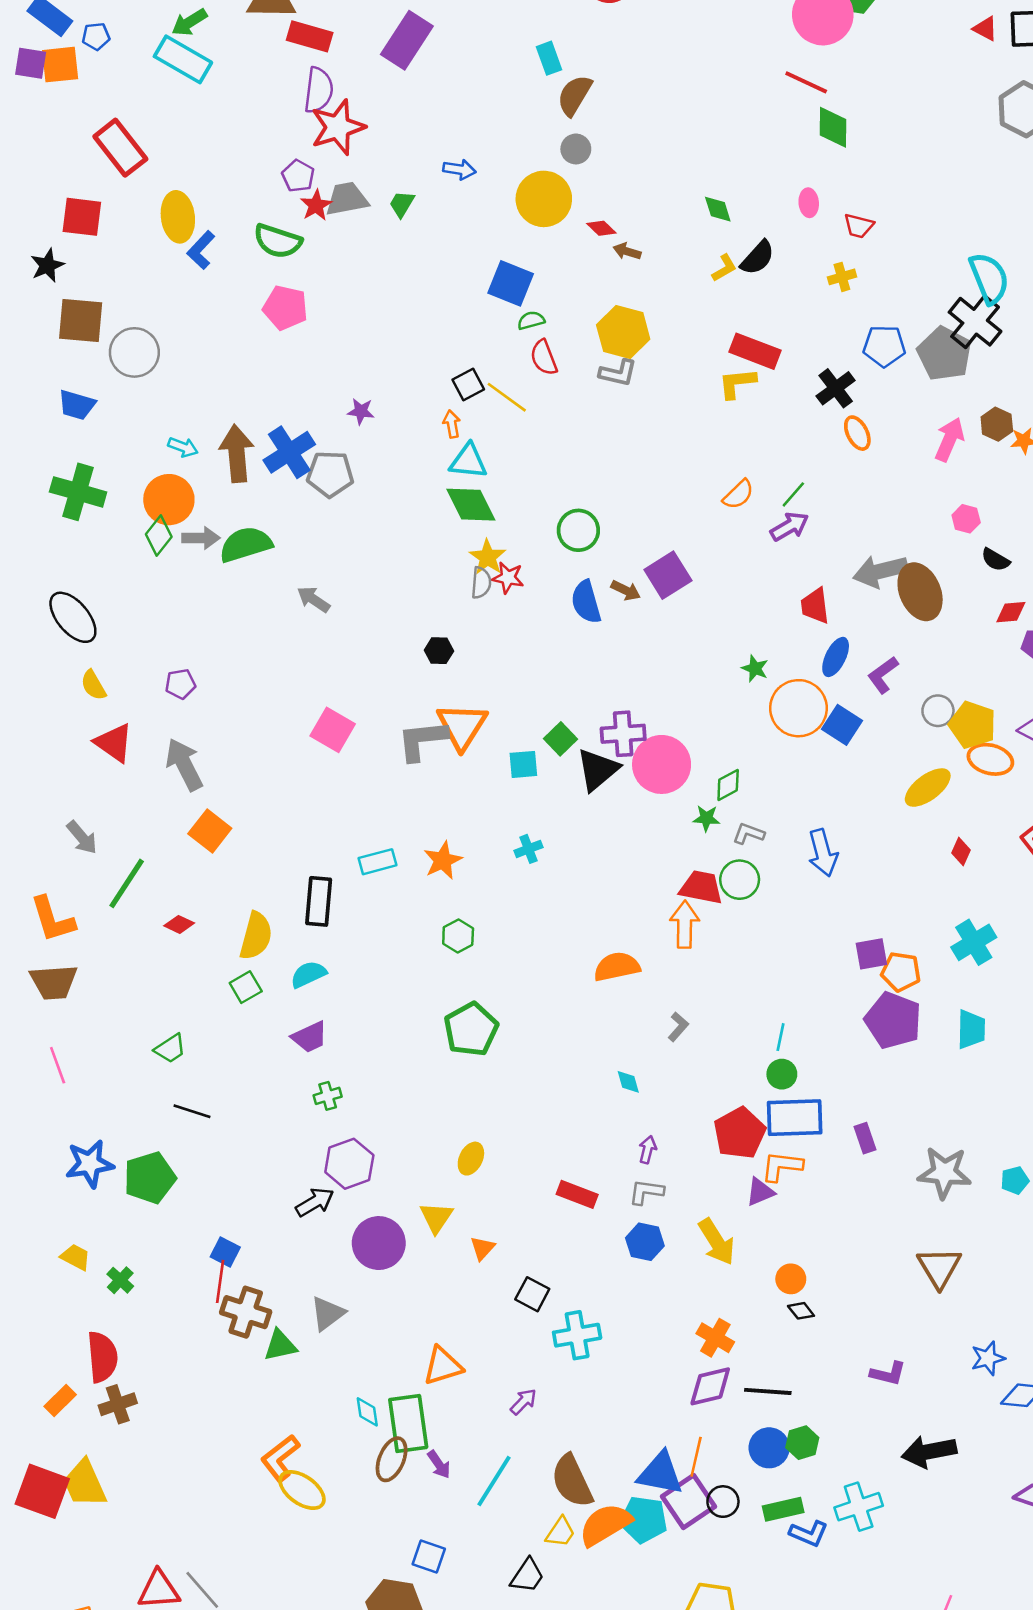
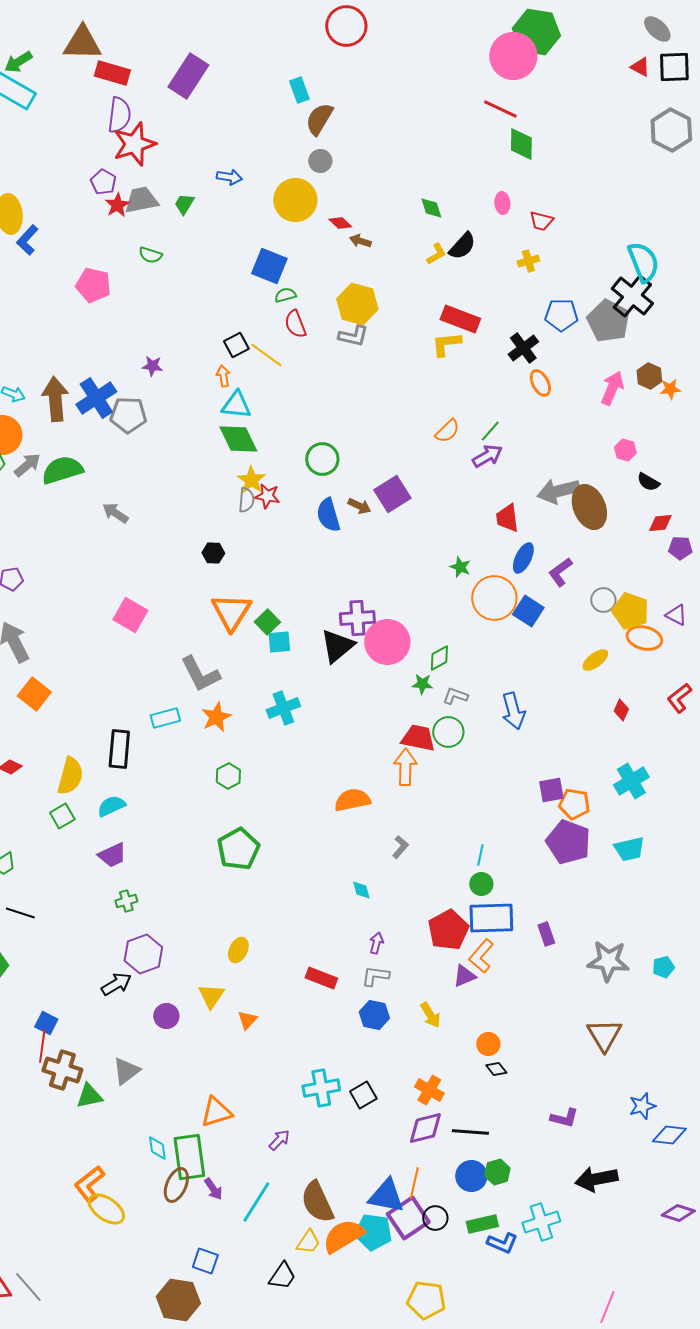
green semicircle: (278, 241) -> (150, 255), moved, size x0.6
gray arrow: (201, 538) -> (27, 465), turned -40
green square: (560, 739) -> (267, 622), moved
gray L-shape: (422, 740) -> (200, 674), moved, turned -111
yellow ellipse: (928, 788) -> (595, 660), size x0.7
cyan cross: (528, 849) -> (283, 708), size x1.5
cyan trapezoid: (971, 1029) -> (629, 849), turned 76
orange L-shape: (782, 1166) -> (481, 956), turned -56
yellow arrow: (717, 1242) -> (430, 1015), size x0.7
purple circle: (379, 1243) -> (166, 1016), size x0.6
black square: (532, 1294) -> (363, 1095), moved, turned 32

